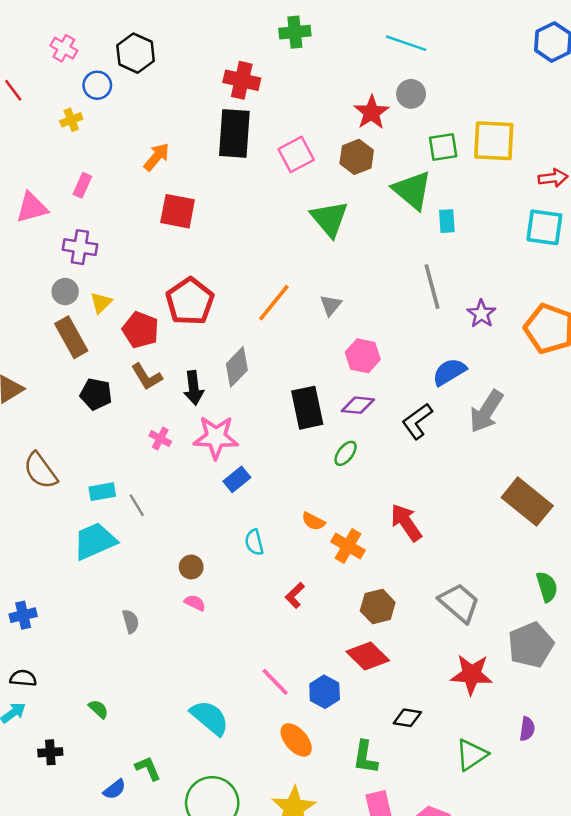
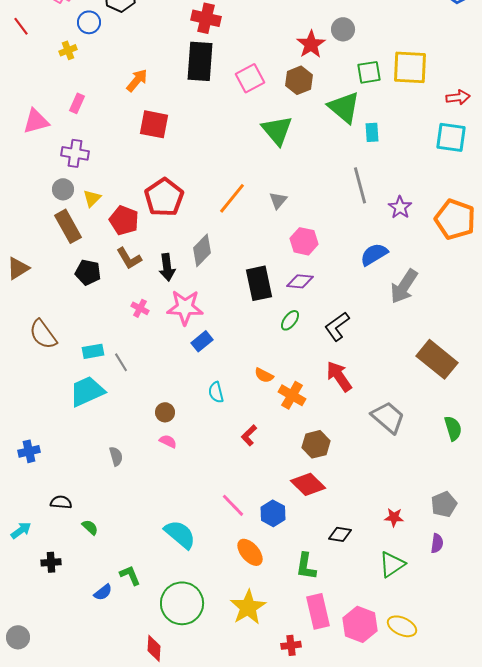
black L-shape: (417, 421) -> (337, 326), moved
gray trapezoid: (459, 603) -> (388, 417), moved
gray pentagon: (531, 645) -> (444, 504), moved, size x0.7
red star: (472, 674) -> (394, 517), moved, size x0.6
black semicircle: (23, 678) -> (61, 502), moved

